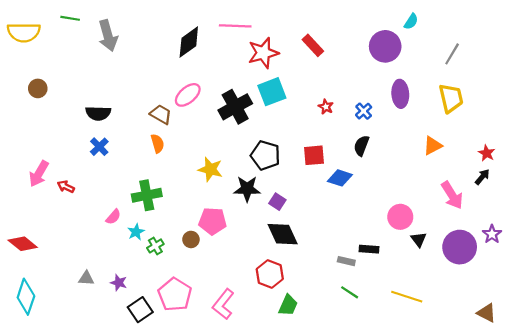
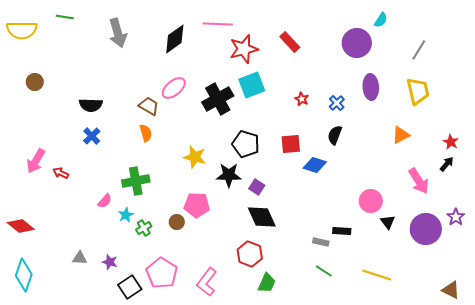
gray arrow: (108, 36) -> (118, 33), moved

